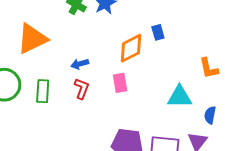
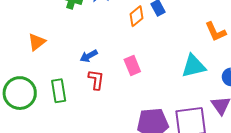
orange triangle: (32, 39) -> (37, 42), size x0.6
orange diamond: (131, 48) -> (136, 16), moved, size x0.7

